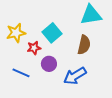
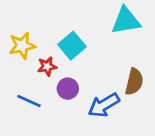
brown semicircle: (84, 45) -> (134, 82), moved

